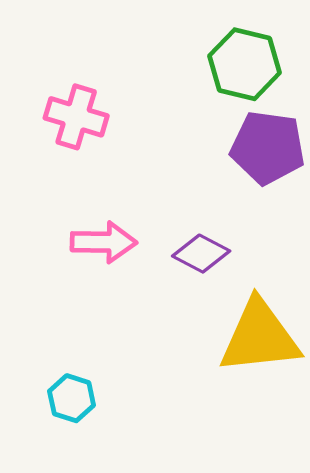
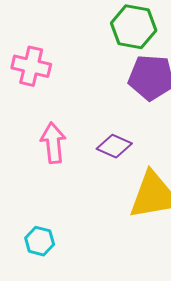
pink arrow: (104, 242) -> (53, 143), turned -93

